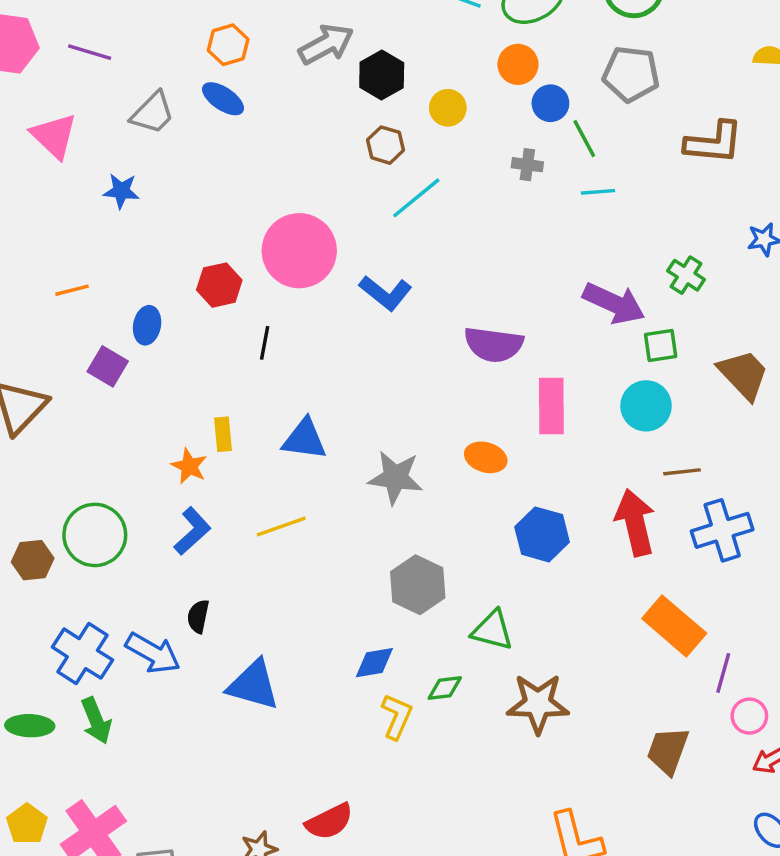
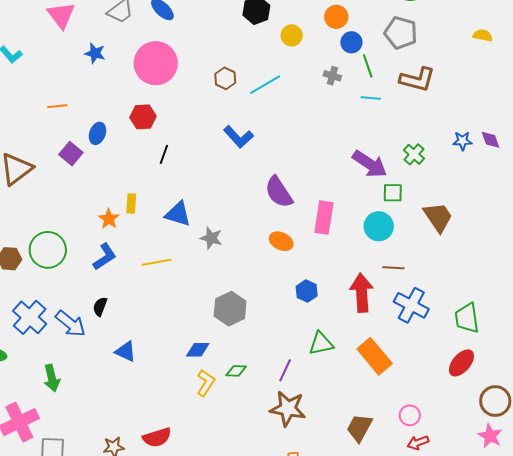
brown L-shape: (714, 143) -> (417, 79), moved
brown hexagon: (385, 145) -> (225, 78), moved
pink circle: (299, 251) -> (156, 63), moved
purple semicircle: (494, 345) -> (279, 192), moved, turned 40
gray star: (395, 478) -> (211, 238), moved, size x0.7
blue cross: (722, 530) -> (411, 305), turned 36
blue hexagon: (542, 534) -> (307, 291), size x0.7
green triangle: (492, 630) -> (321, 344), moved, turned -36
purple line: (723, 673) -> (285, 370), moved
blue triangle: (253, 685) -> (126, 351), size x0.7
brown star: (538, 704) -> (288, 409), moved
green arrow: (96, 721) -> (52, 378), moved

